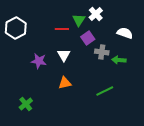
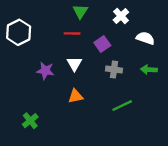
white cross: (96, 14) -> (121, 16), moved
green triangle: (79, 20) -> (80, 11), moved
gray cross: (102, 52) -> (114, 70), moved
green arrow: (119, 60) -> (149, 70), moved

